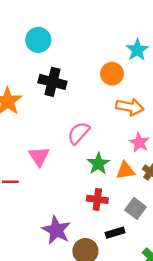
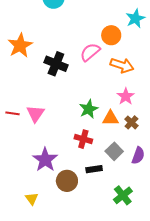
black cross: (52, 82) -> (56, 64), moved
pink semicircle: (79, 133) -> (90, 52), moved
pink triangle: (39, 156) -> (36, 114), moved

